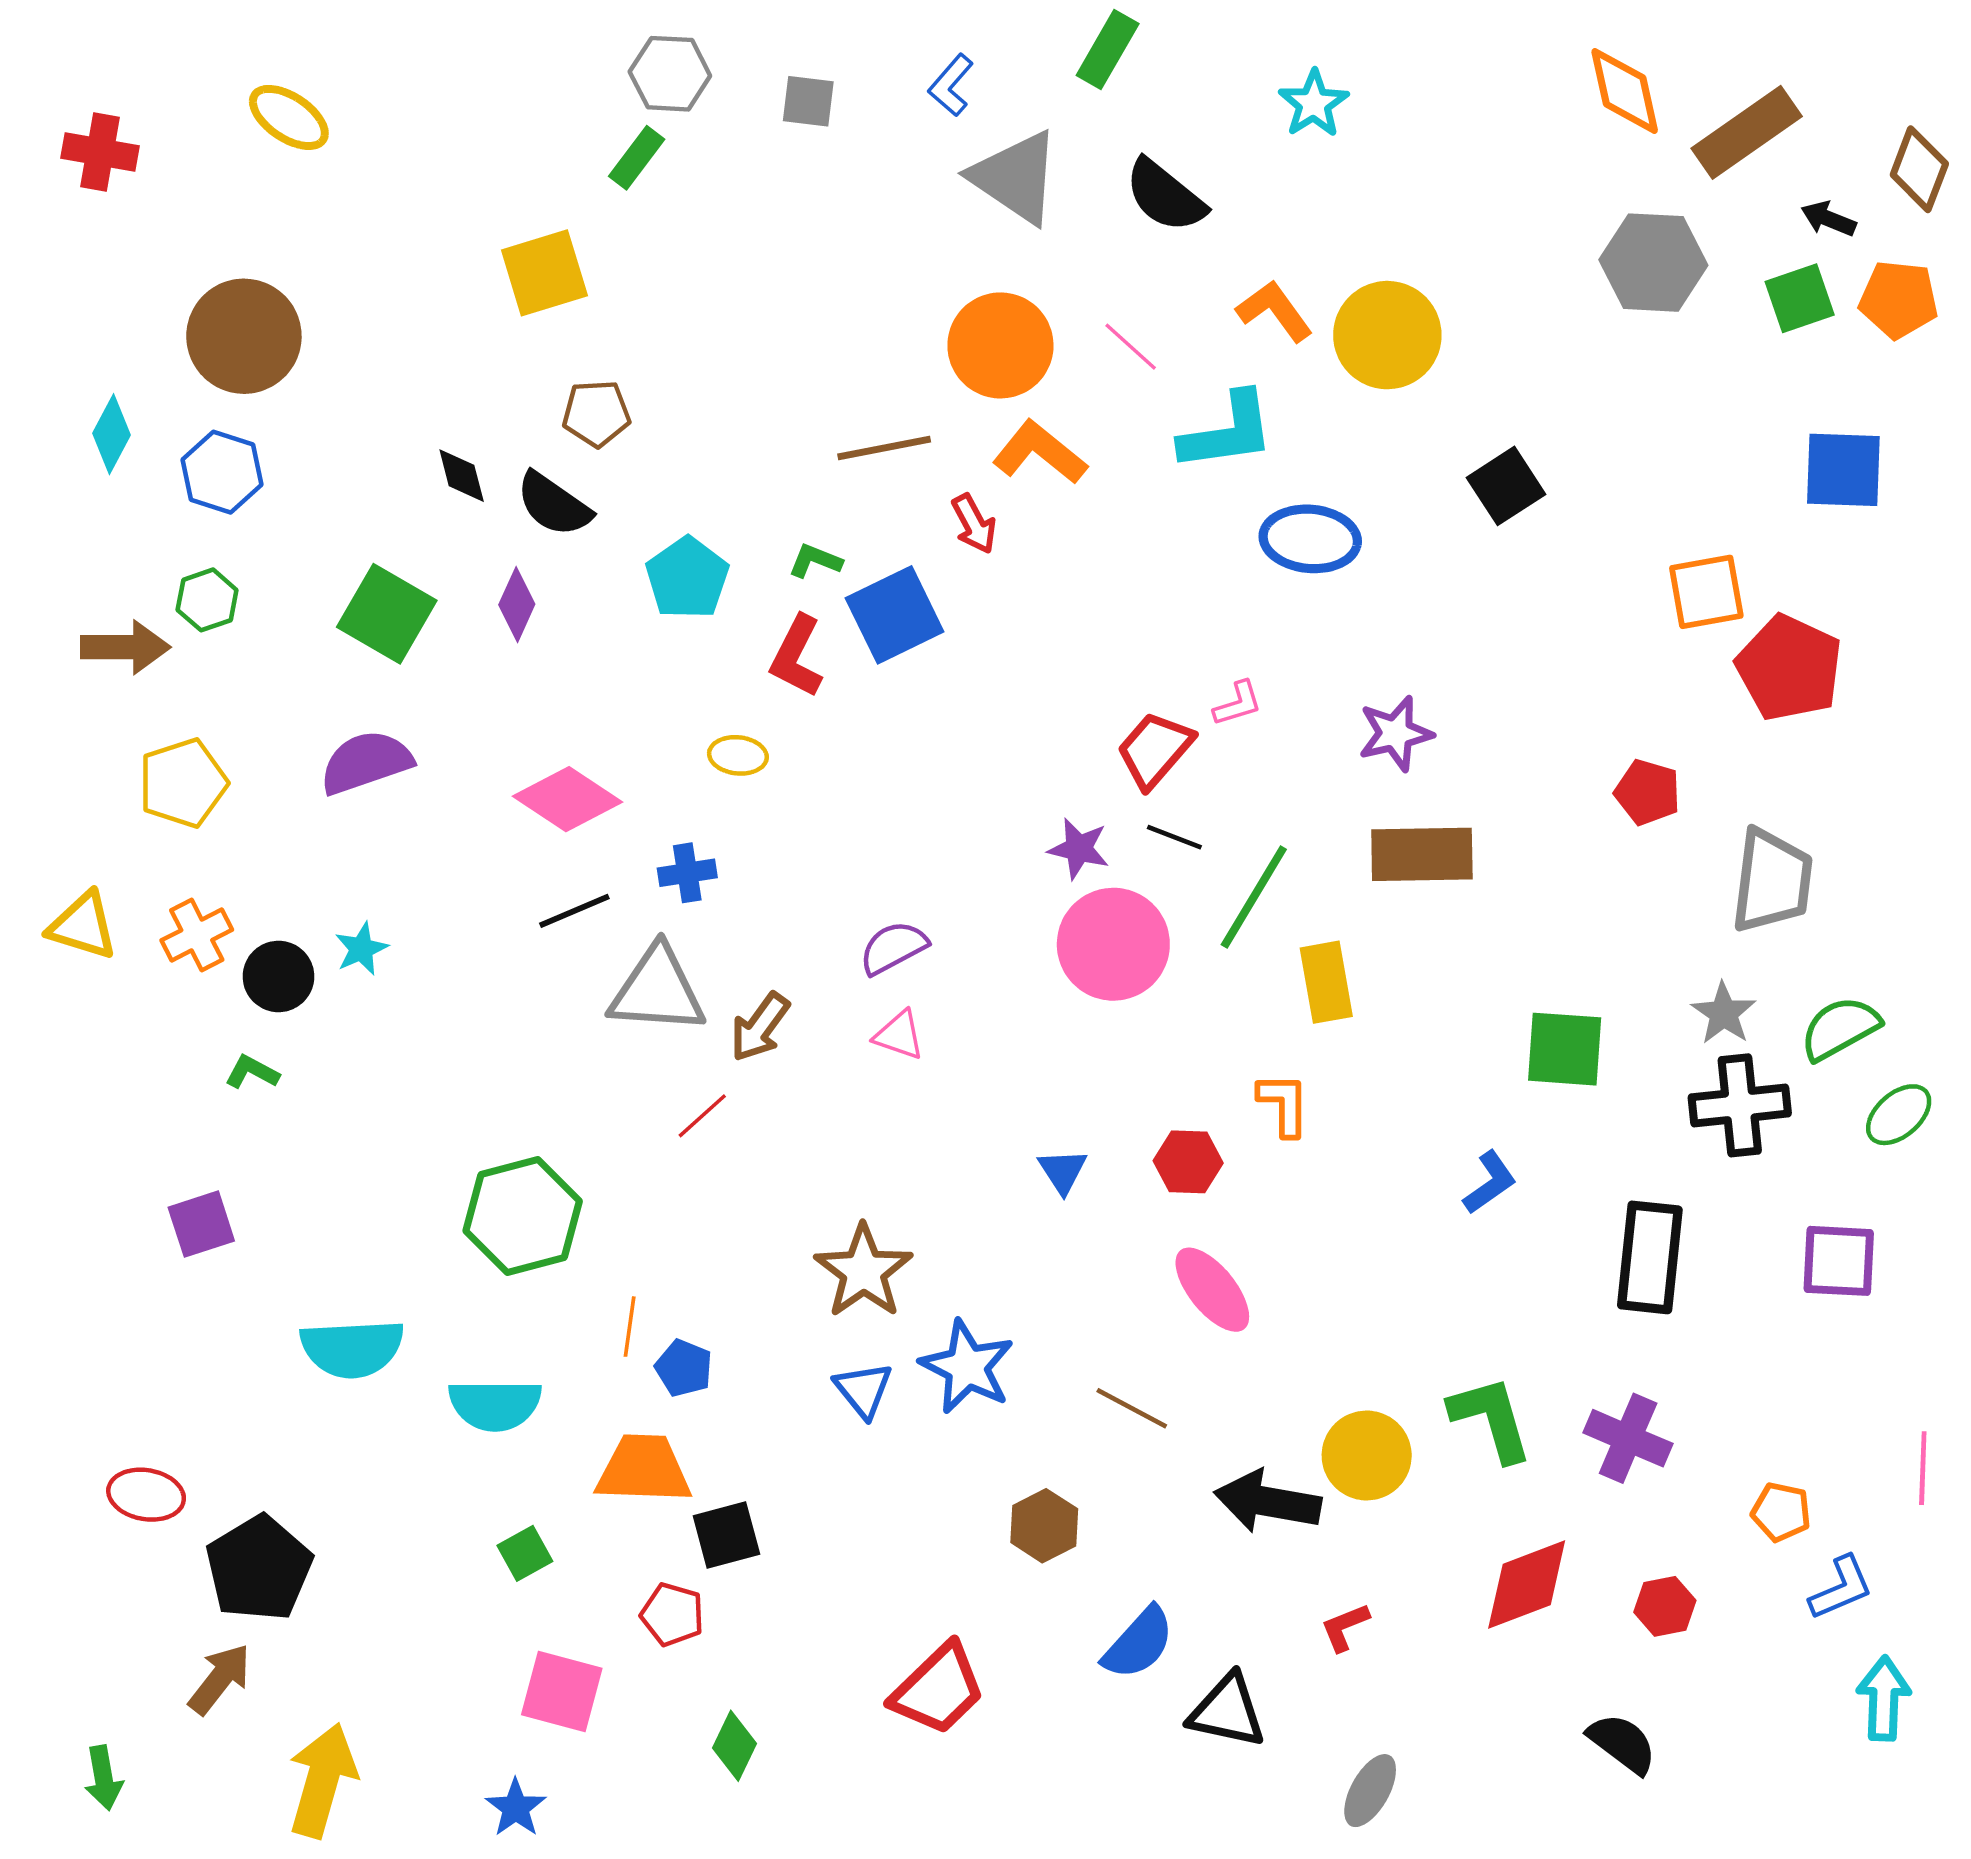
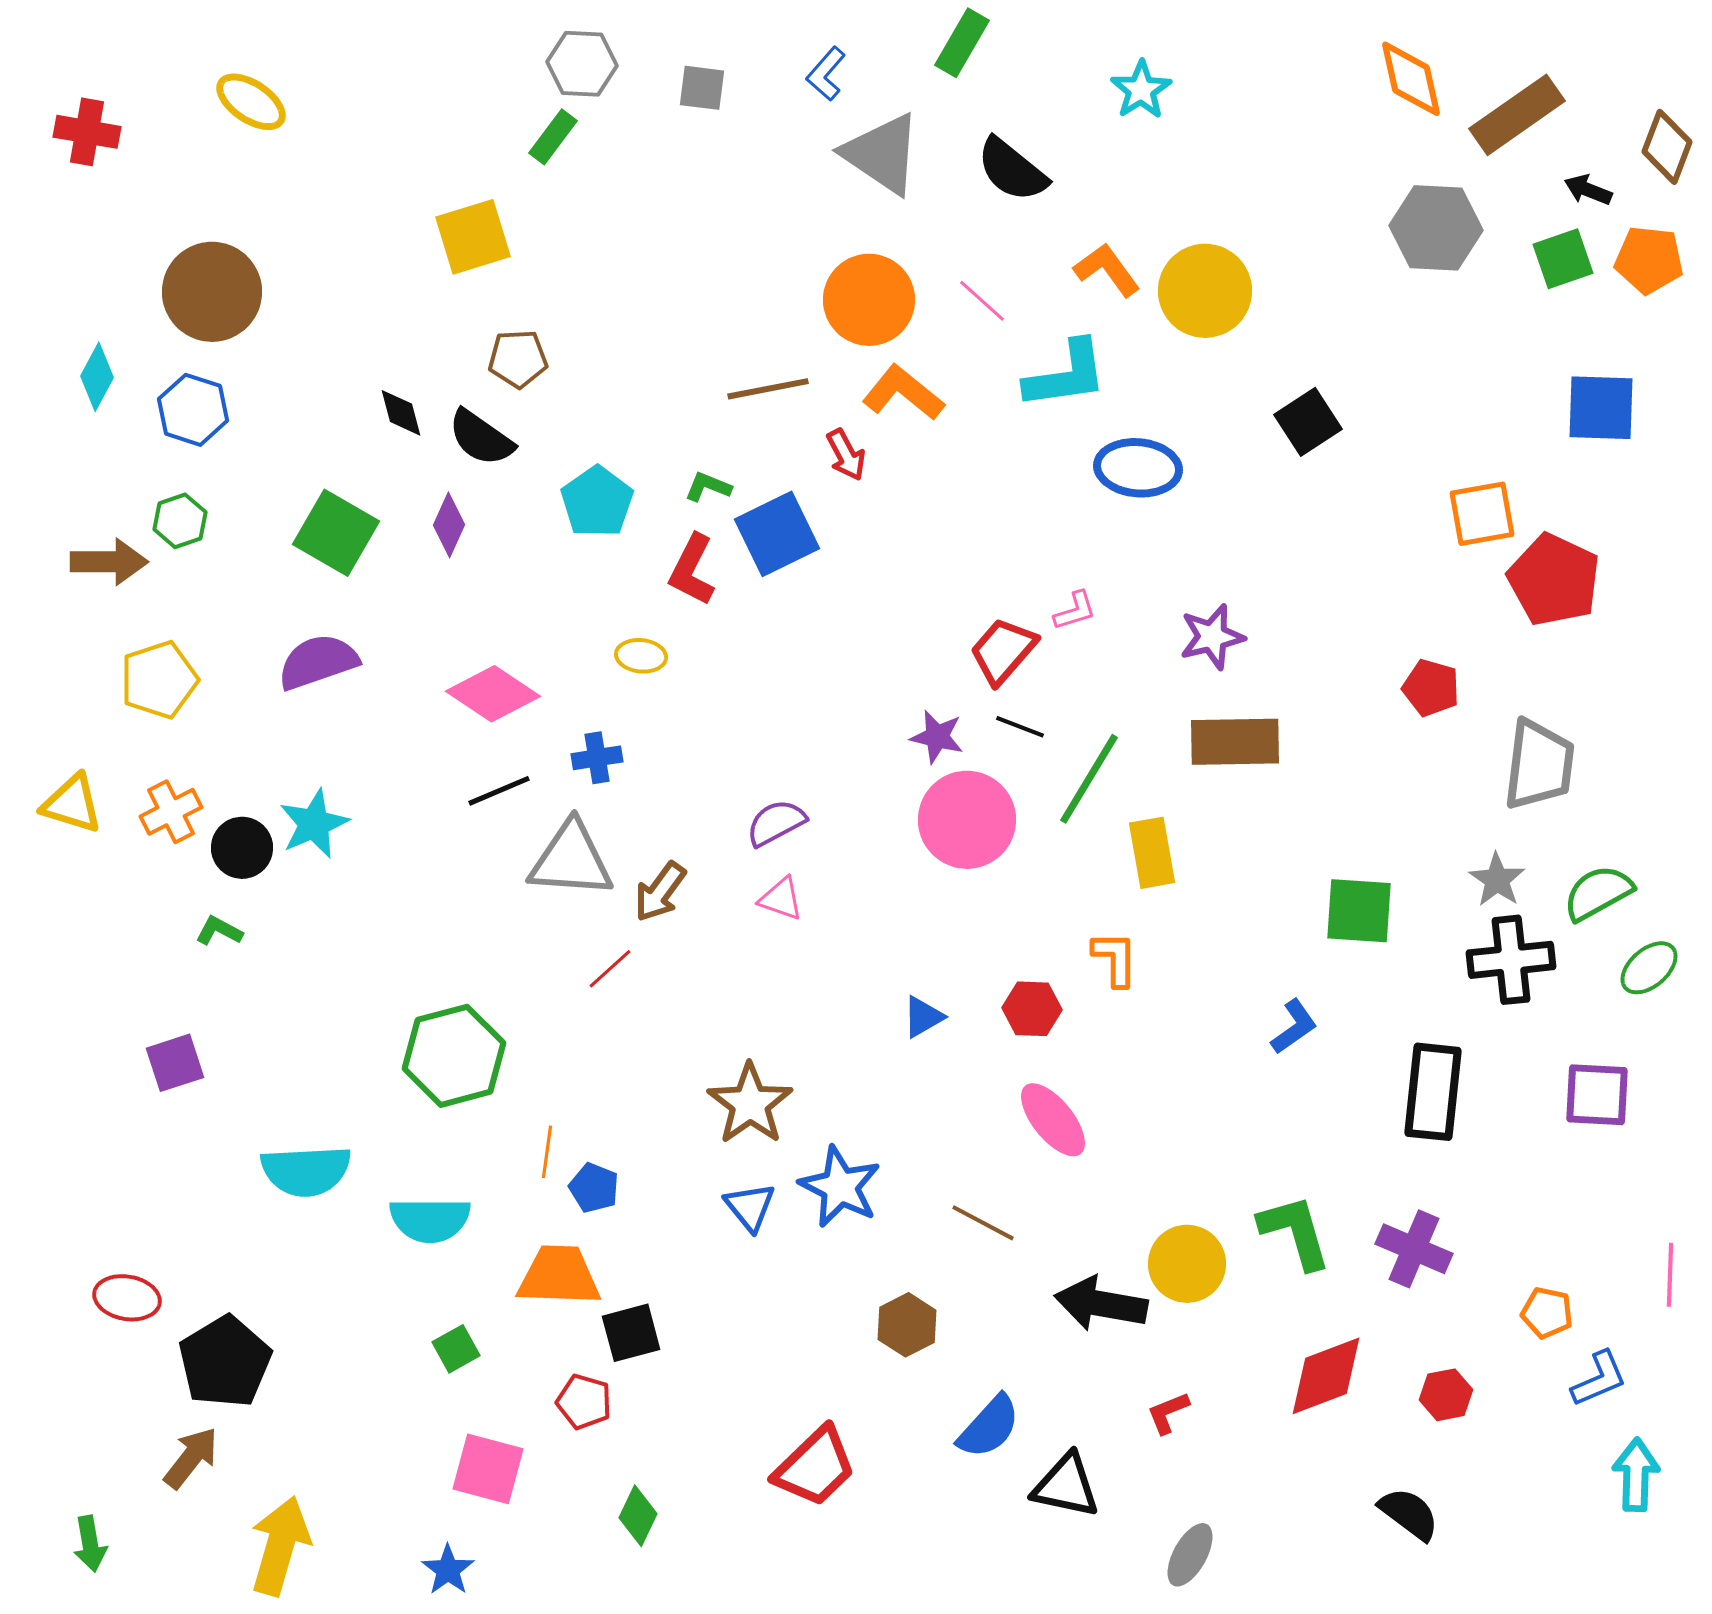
cyan star: (361, 949) -> (314, 824), size x1.5
blue triangle: (1063, 1171) -> (923, 1017), turned 33

